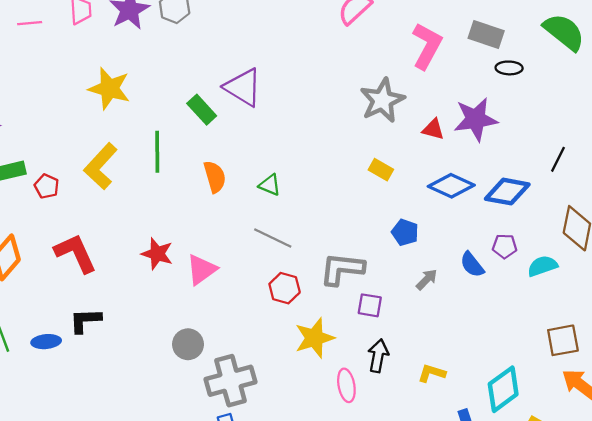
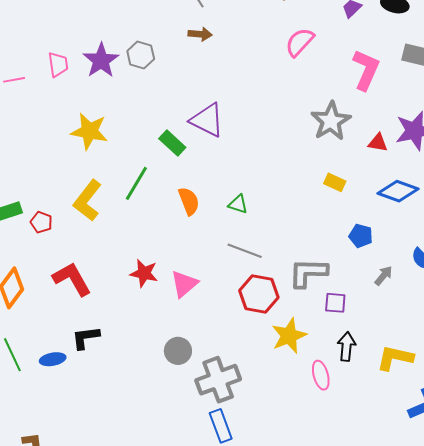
green line: (157, 152) -> (136, 183), turned 36
red hexagon: (285, 288) -> (259, 294), size x1.4
yellow L-shape: (432, 373) -> (395, 358), size x1.5

